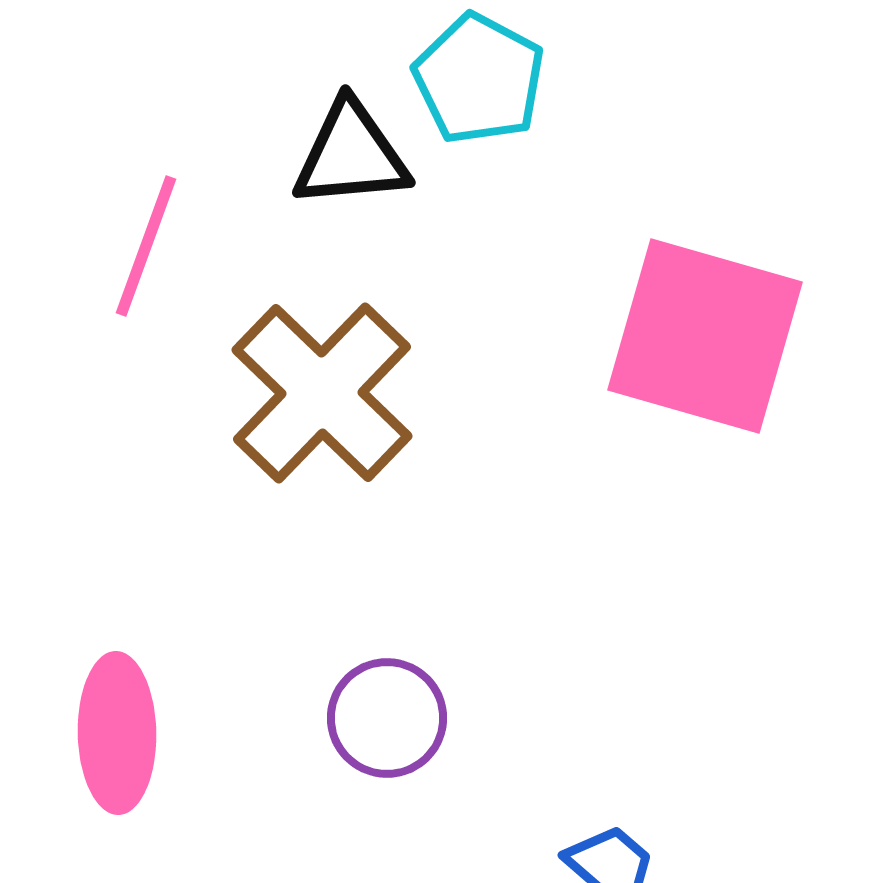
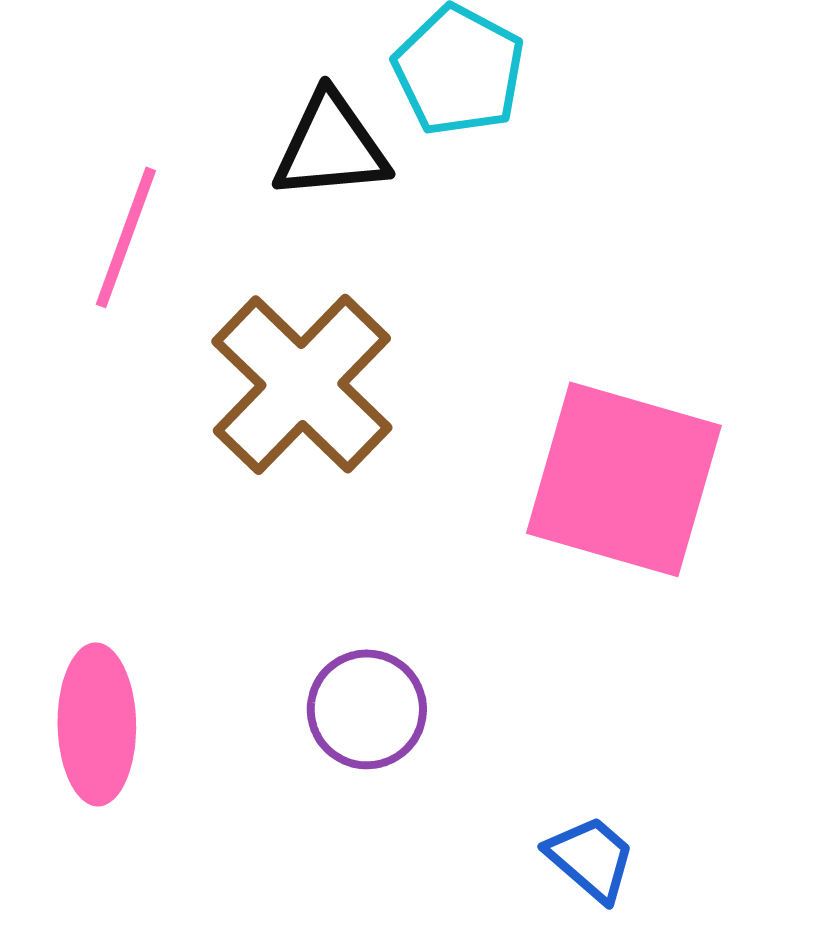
pink square: (705, 336) -> (624, 479), moved

